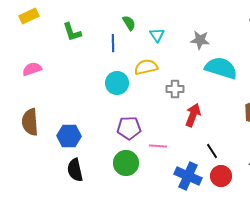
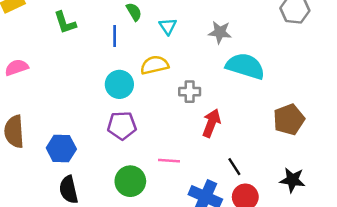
purple pentagon: (129, 128) -> (122, 126), moved

